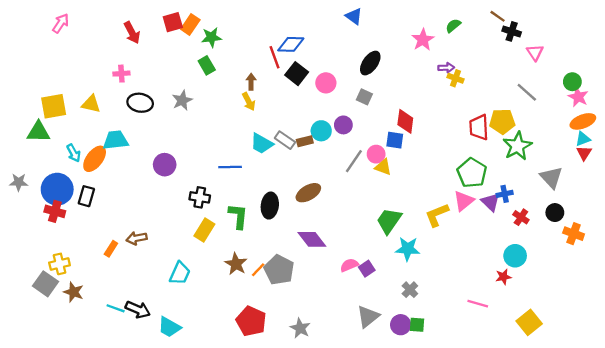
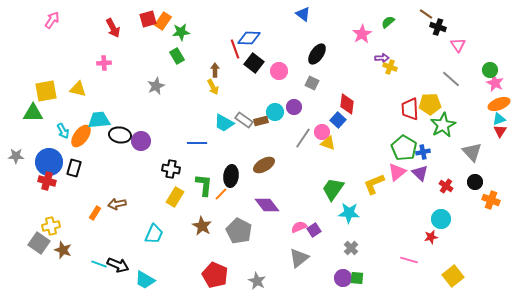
black ellipse: (140, 103) -> (120, 135), moved
blue square: (395, 140) -> (338, 120), turned 35
blue cross: (505, 194) -> (423, 152), moved
orange line: (258, 270) -> (221, 194), moved
gray triangle: (368, 317) -> (299, 258), moved

